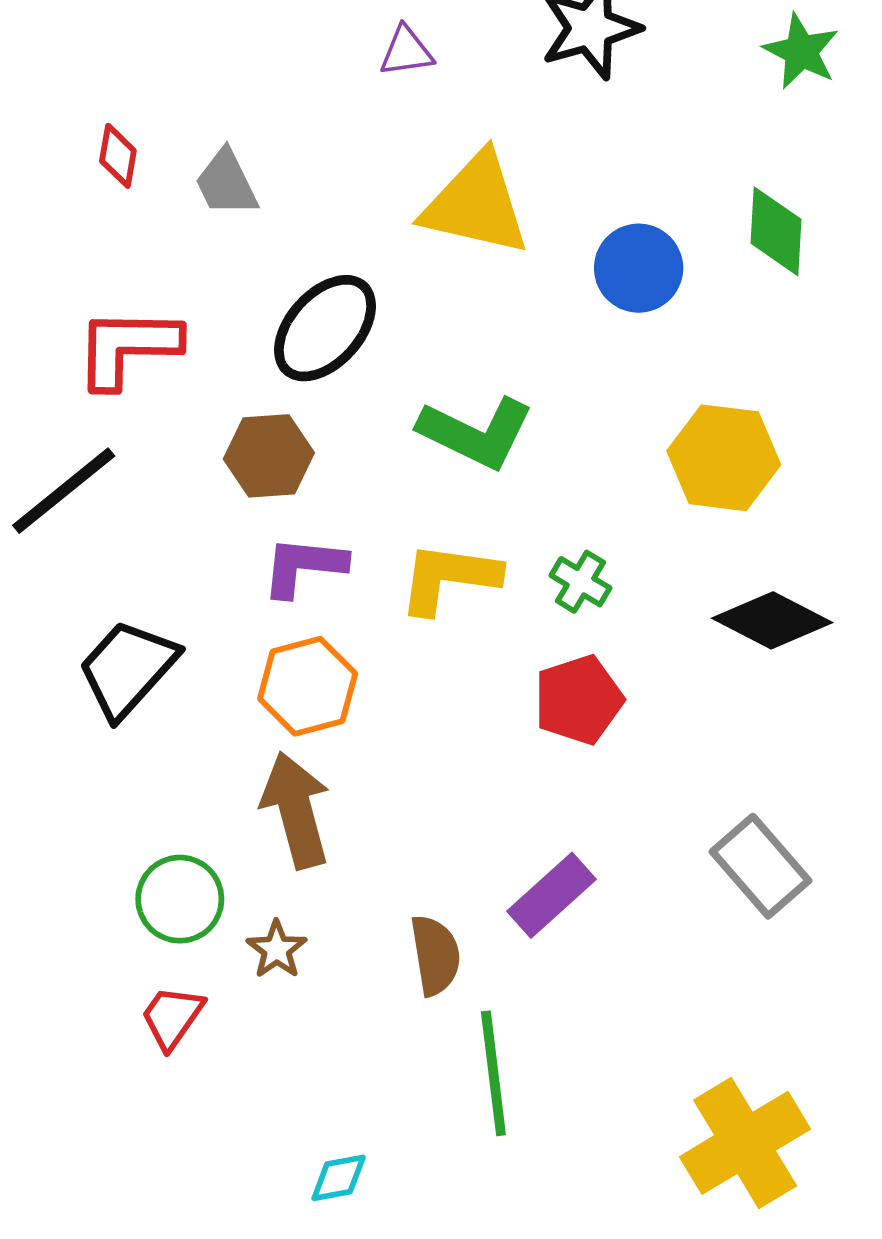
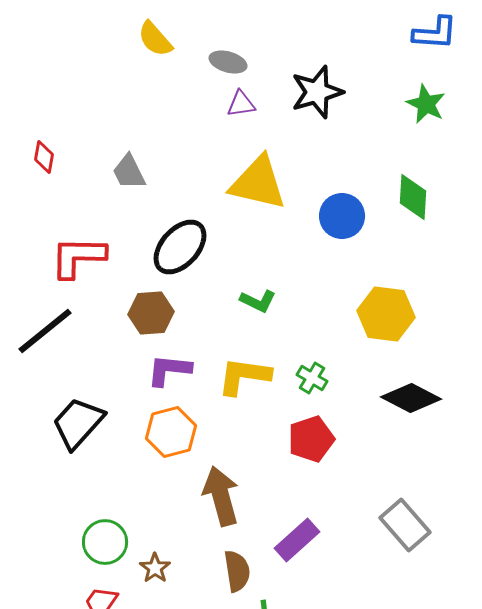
purple triangle: (406, 51) -> (241, 104), moved
red diamond: (118, 156) -> (44, 157), moved
green L-shape: (476, 433) -> (258, 301), size x0.6
brown arrow: (296, 810) -> (221, 496), moved

